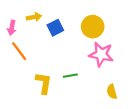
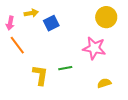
yellow circle: (93, 27) -> (106, 17), moved
yellow semicircle: (112, 92) -> (104, 83), turned 88

